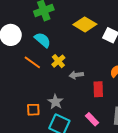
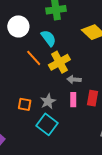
yellow cross: (58, 61) -> (59, 62), size x1.5
pink rectangle: (92, 119) -> (73, 100), moved, turned 32

